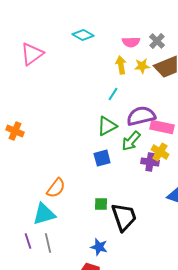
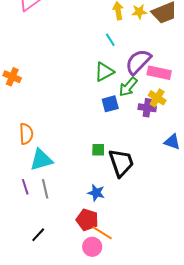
cyan line: (113, 94) -> (110, 40), turned -64
purple semicircle: (141, 116) -> (138, 62), turned -32
blue square: (102, 158) -> (110, 104), moved
orange semicircle: (56, 188) -> (26, 134), moved, turned -40

